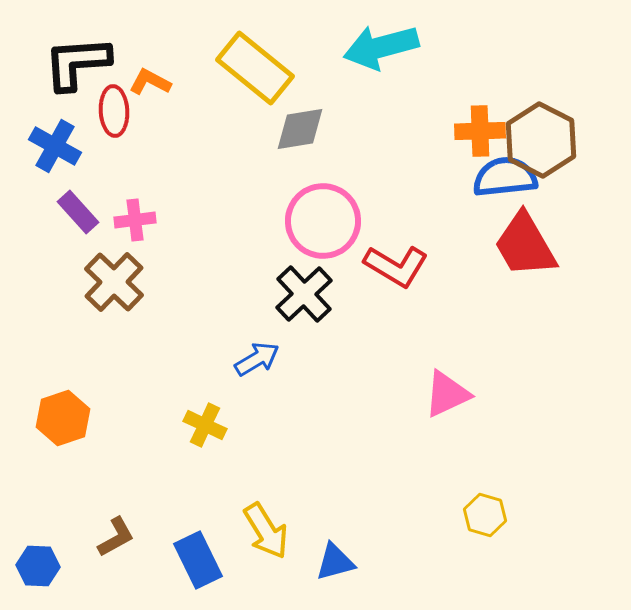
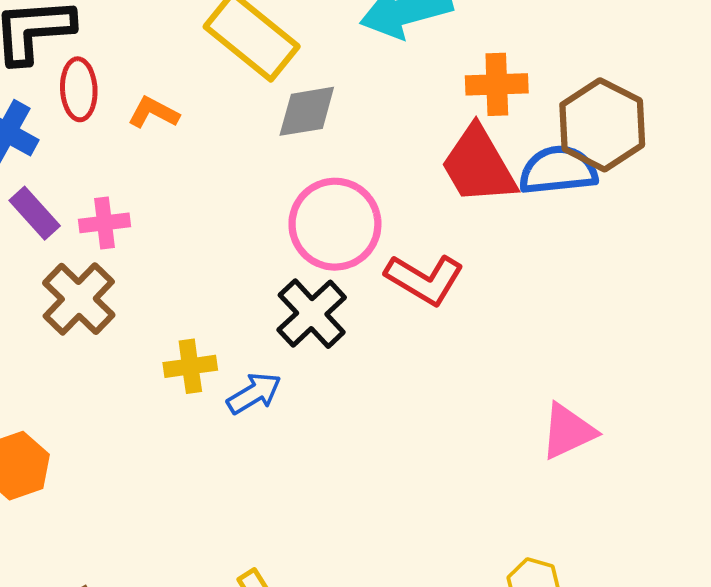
orange L-shape: (150, 82) -> (154, 113), moved
orange cross: (480, 131) -> (497, 84), moved
red trapezoid: (525, 245) -> (478, 165), moved
pink triangle: (447, 394) -> (568, 431), moved
yellow cross: (205, 425) -> (190, 366), moved, turned -33

